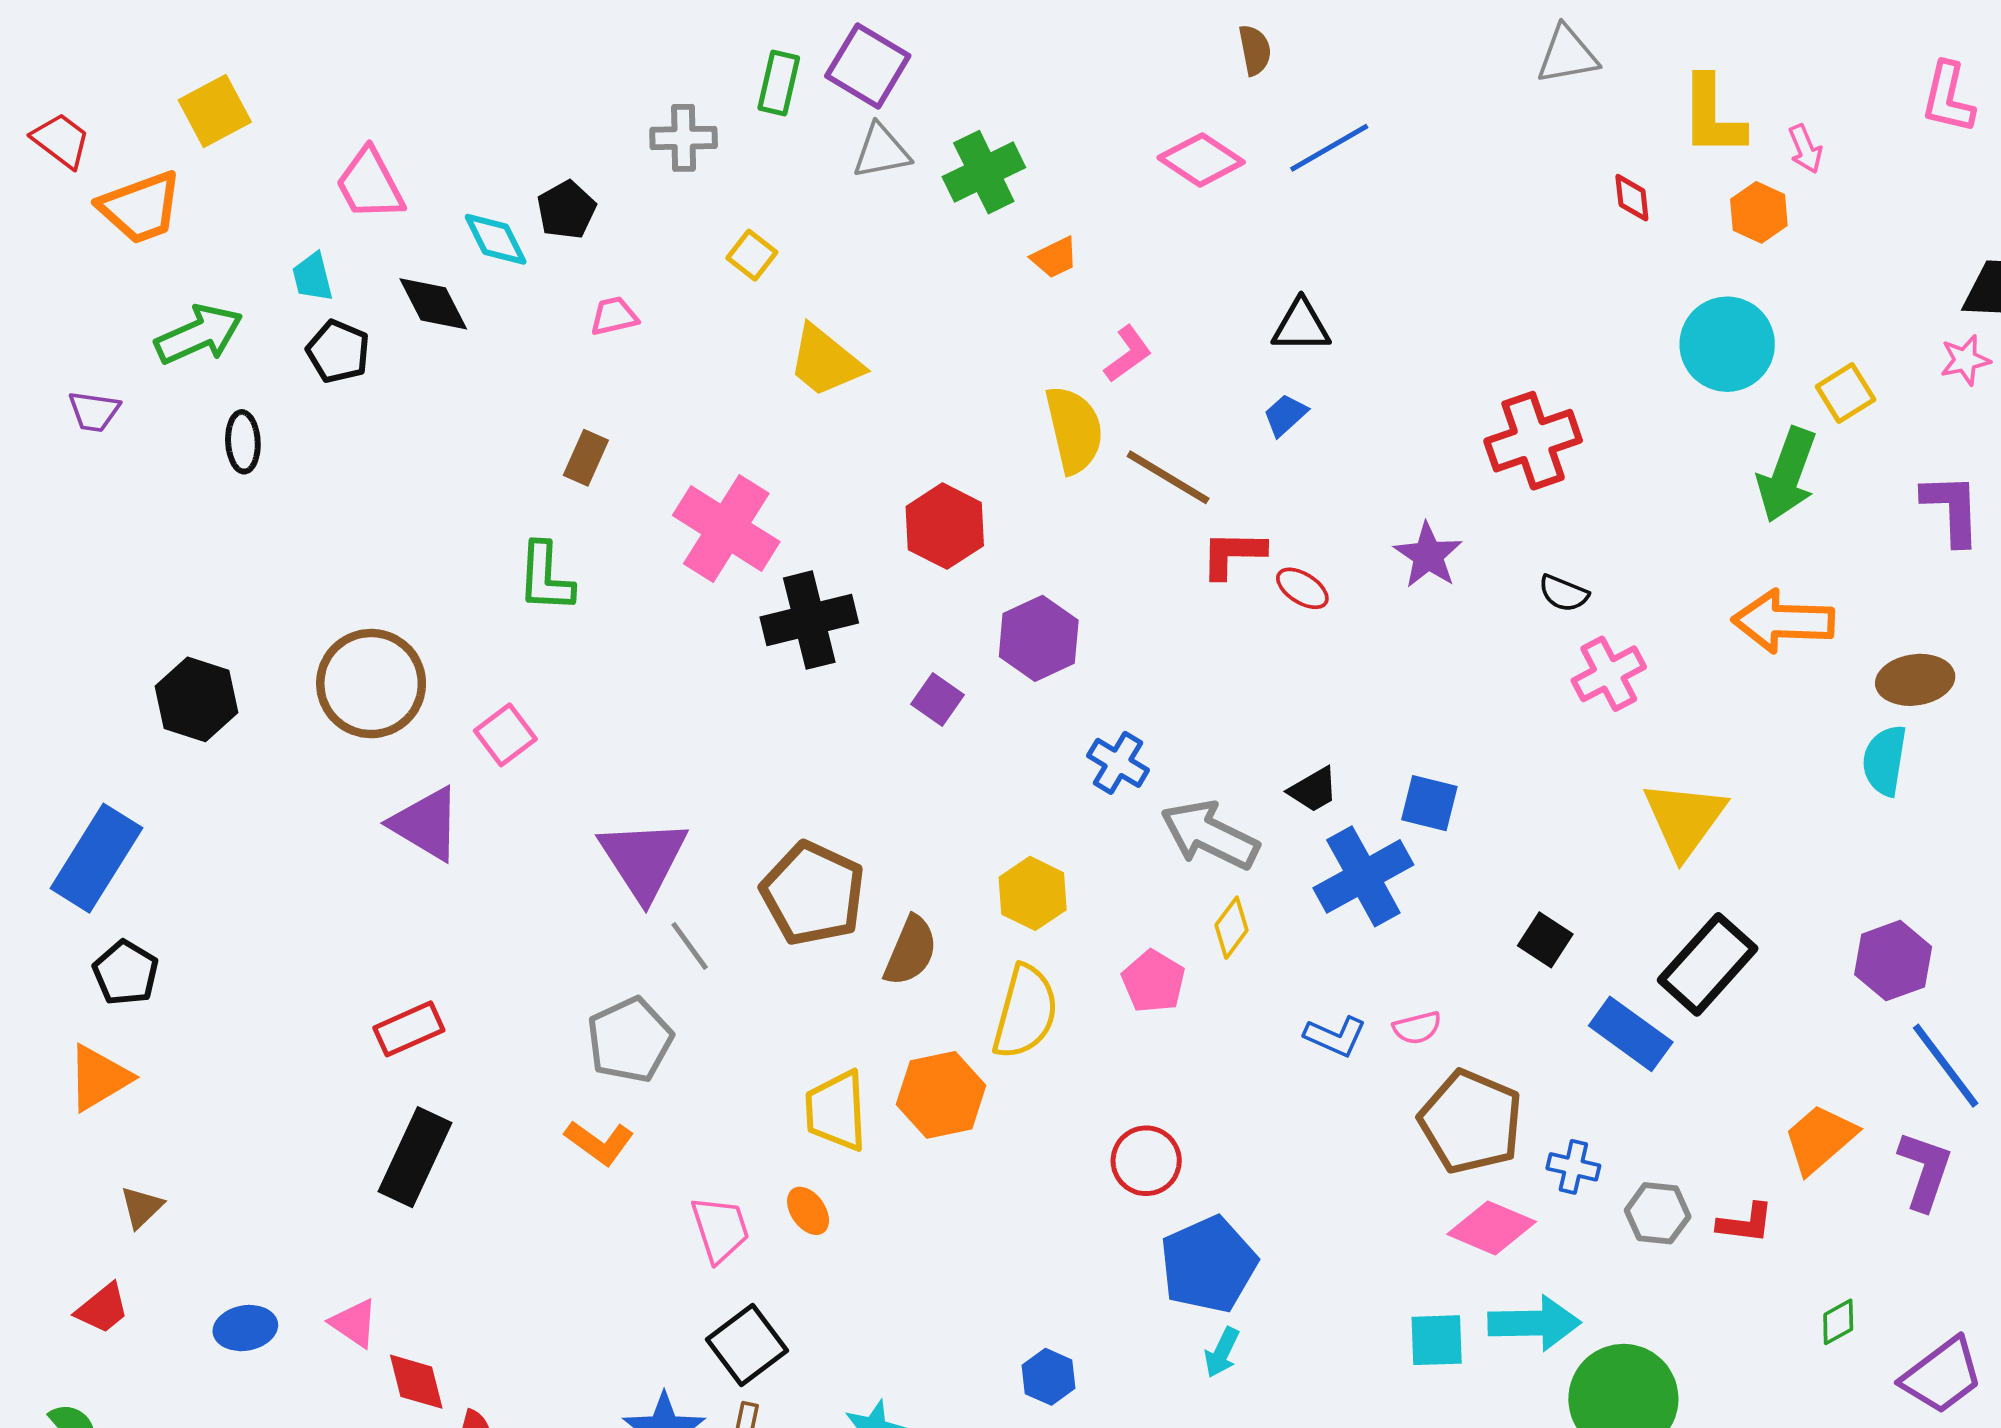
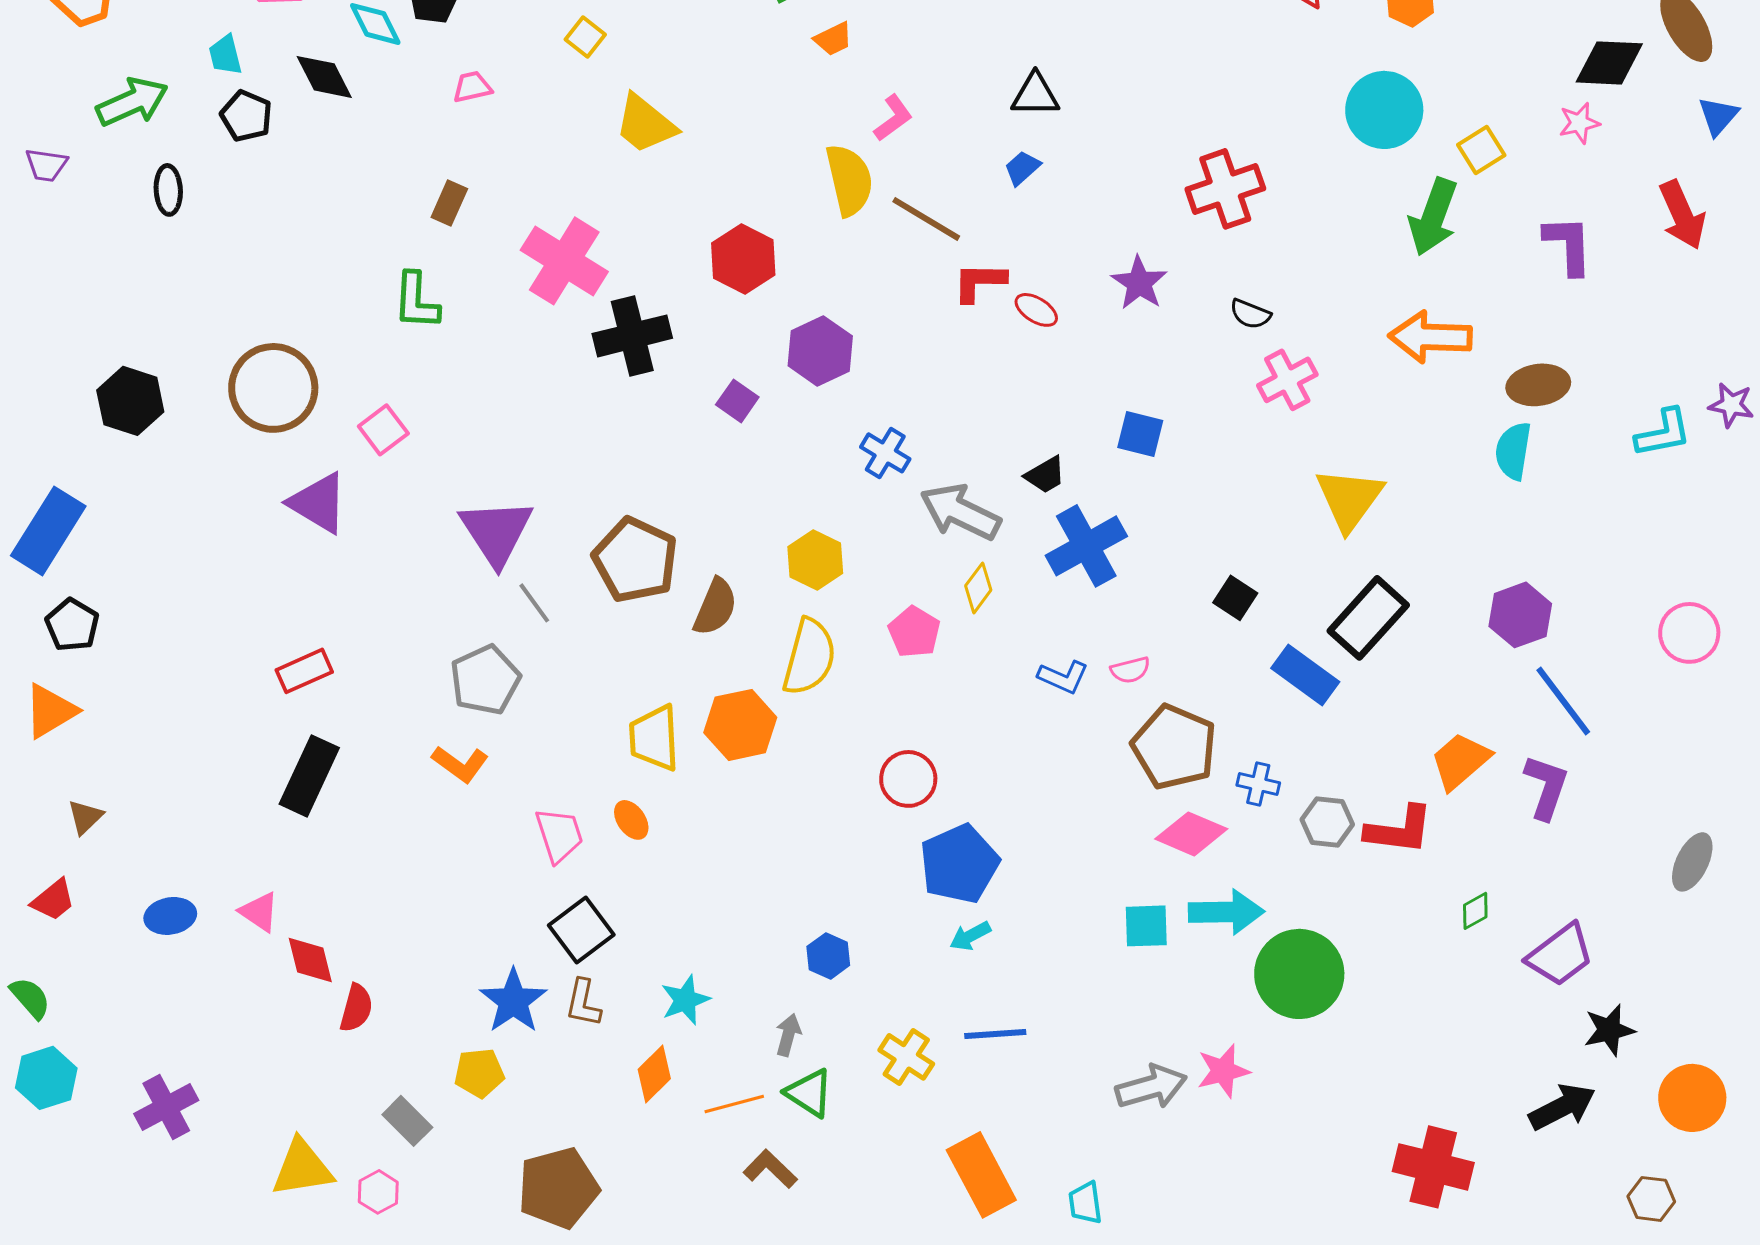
blue square: (1429, 803) -> (1140, 434), moved
red L-shape: (1745, 1223) -> (1399, 830), size x1.5
cyan arrow: (1222, 1352) -> (970, 936), turned 36

